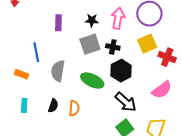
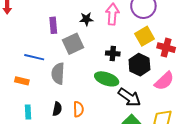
gray square: (90, 44) -> (73, 44), moved
black cross: (113, 47) -> (113, 53), moved
blue line: (36, 52) -> (34, 57), turned -60
black hexagon: (121, 71) -> (139, 65), moved
green ellipse: (92, 80) -> (107, 79), moved

